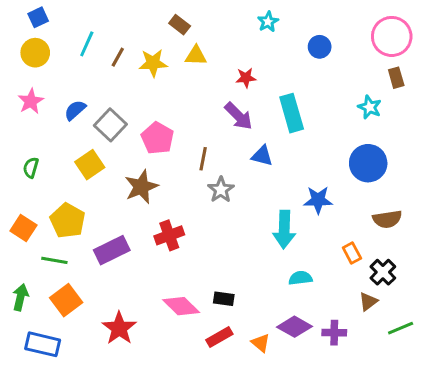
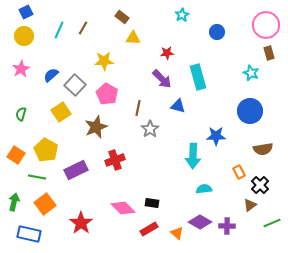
brown line: (118, 57) -> (83, 28), moved
yellow star: (153, 63) -> (104, 61), moved

